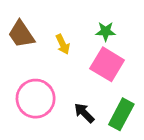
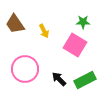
green star: (106, 31) -> (83, 22), moved
green rectangle: (121, 114) -> (85, 80), turned 35

